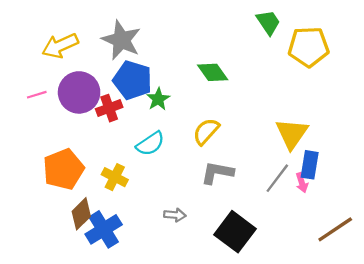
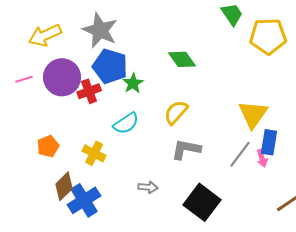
orange pentagon: (63, 169) -> (48, 146), size x0.6

